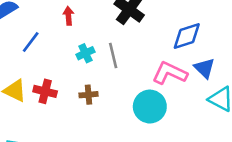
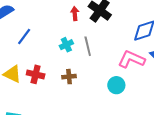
red arrow: (68, 16) -> (75, 13), moved
cyan circle: (150, 107) -> (116, 85), size x0.7

